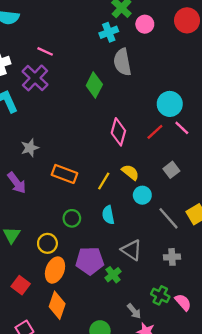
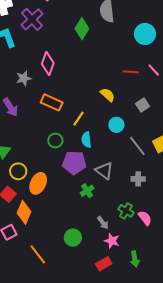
cyan circle: (170, 104) -> (145, 34), moved
pink diamond: (118, 132) -> (48, 63), moved
red line: (155, 132) -> (131, 72), turned 42
yellow semicircle: (130, 172) -> (108, 95), moved
yellow line: (104, 181) -> (78, 119), moved
yellow circle: (47, 243) -> (18, 171), moved
purple pentagon: (90, 261) -> (74, 163), moved
orange diamond: (57, 305) -> (24, 212), moved

